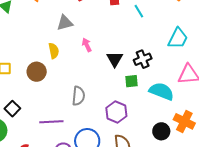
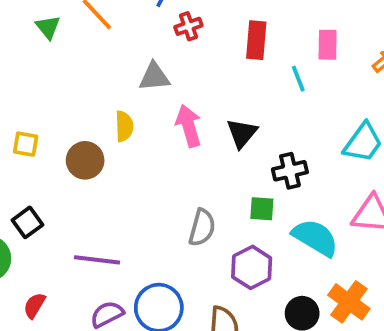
pink arrow: (87, 45) -> (189, 126), size x1.5
black triangle: (115, 59) -> (242, 133), moved
gray semicircle: (78, 96) -> (202, 228), moved
purple hexagon: (116, 112) -> (252, 267), moved

